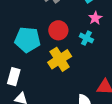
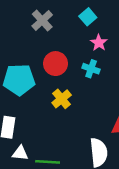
yellow cross: (60, 59) -> (62, 99), size x0.7

